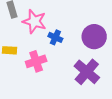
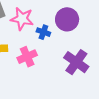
purple circle: (94, 37) -> (67, 19), moved

